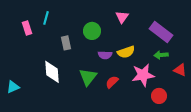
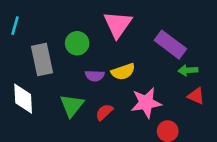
pink triangle: (122, 17) -> (118, 24), size x1.6
gray rectangle: (66, 43) -> (42, 59), size x1.6
green arrow: (161, 55) -> (188, 70), moved

